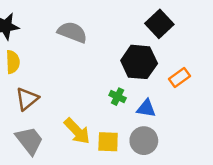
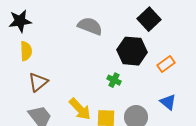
gray semicircle: (72, 32) -> (90, 26), moved
blue triangle: (146, 108) -> (168, 102), moved, turned 30

